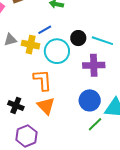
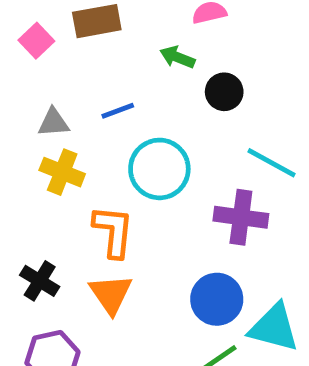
blue line: (45, 30) -> (118, 111), moved
black circle: (78, 38) -> (224, 92), moved
yellow cross: (31, 45) -> (62, 172), moved

